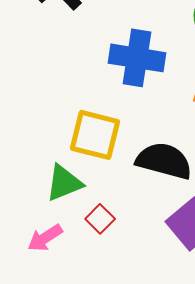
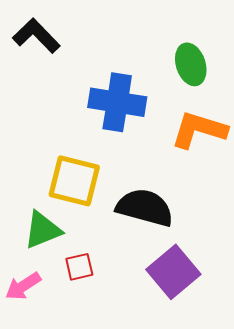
red square: (100, 219) -> (79, 267), turned 32

